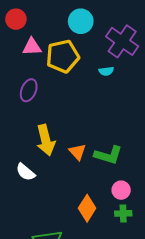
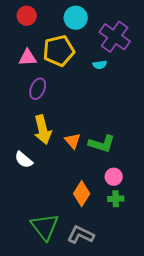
red circle: (16, 19) -> (27, 16), moved
pink triangle: (32, 47) -> (28, 58), moved
purple ellipse: (29, 90) -> (38, 89), moved

